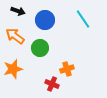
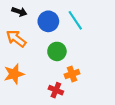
cyan line: (83, 19) -> (75, 20), moved
green circle: (40, 48) -> (57, 51), moved

